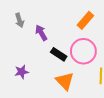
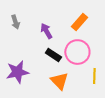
purple arrow: (41, 33) -> (46, 31), moved
purple star: (22, 72) -> (17, 72), size x1.6

